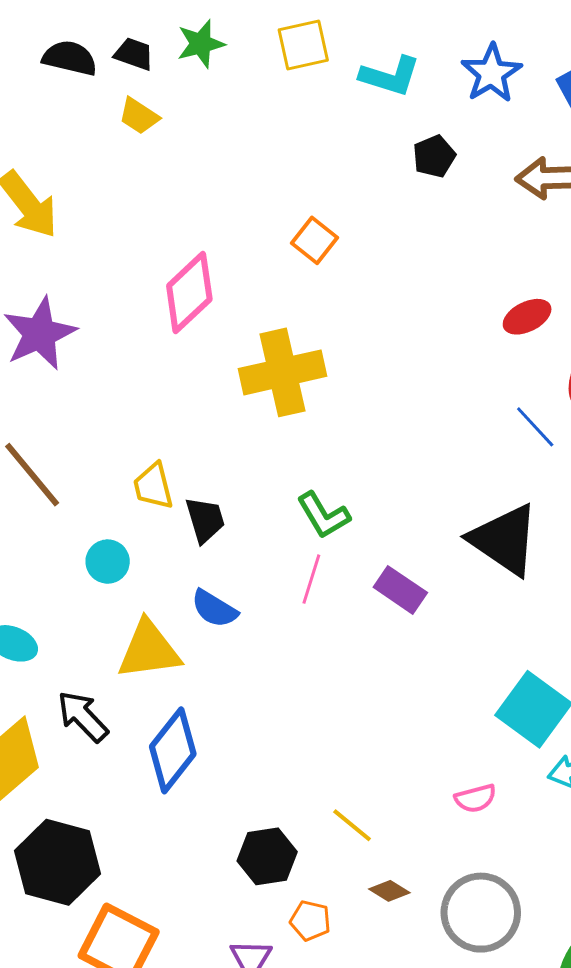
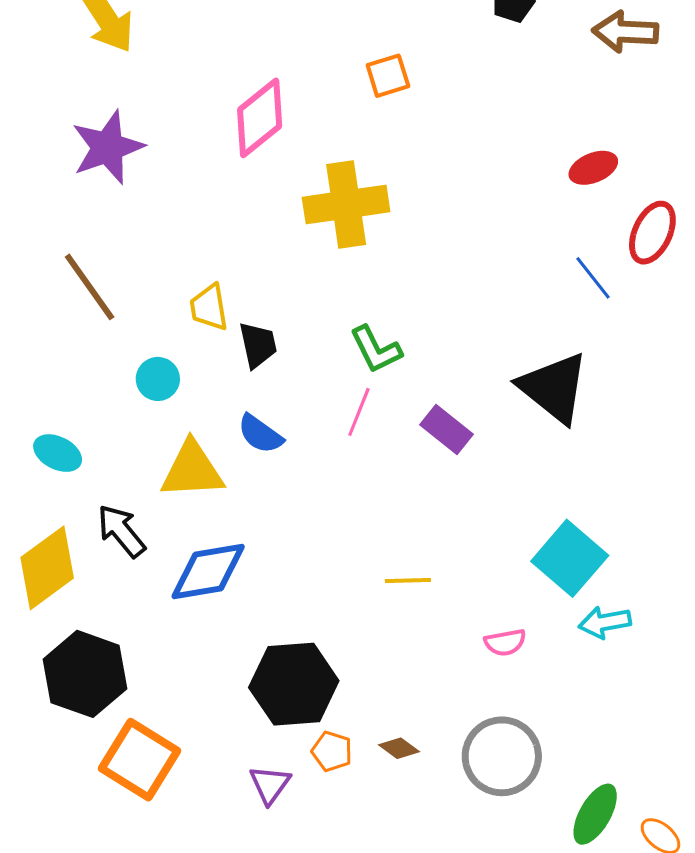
orange square: (314, 240) -> (388, 76), turned 30
blue diamond: (173, 750) -> (208, 572), turned 38
yellow line: (352, 825) -> (408, 580), moved, turned -45
black hexagon: (267, 856) -> (294, 684), size x1.5
brown diamond: (389, 891) -> (399, 748), moved

